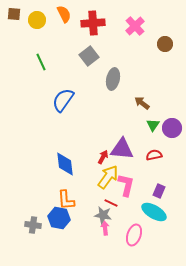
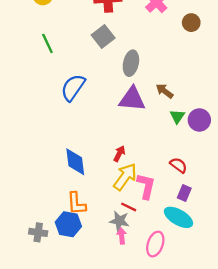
purple triangle: (122, 149) -> (132, 99), moved
red semicircle: (154, 155) -> (178, 165), moved, turned 49

